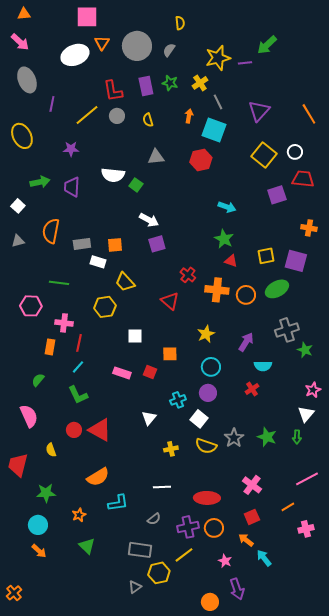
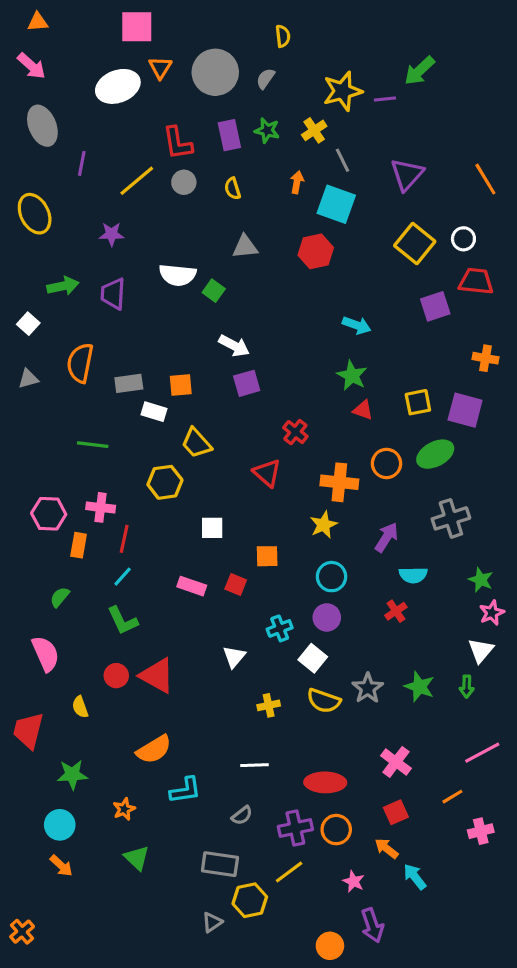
orange cross: (217, 290) -> (339, 482), moved
pink hexagon: (31, 306) -> (49, 514), moved
green star: (305, 350) -> (481, 580), moved

